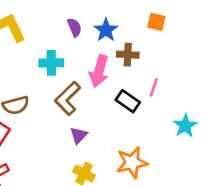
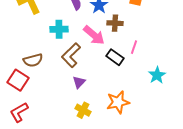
pink arrow: (99, 71) -> (94, 35), turned -65

